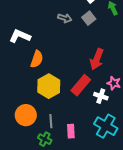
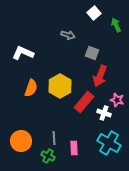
gray square: (89, 18) -> (92, 53), moved, turned -32
orange semicircle: (37, 59) -> (31, 88), moved
yellow hexagon: (49, 86) -> (60, 86), moved
orange circle: (26, 115) -> (21, 141), moved

